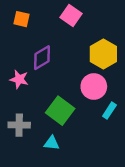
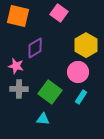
orange square: (22, 19) -> (18, 16), size x1.6
cyan rectangle: (109, 111) -> (81, 97), moved
gray cross: (19, 125) -> (19, 89), moved

